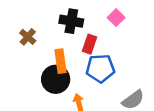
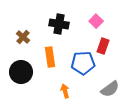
red rectangle: (89, 44) -> (103, 46), moved
black circle: (56, 79) -> (21, 72), moved

